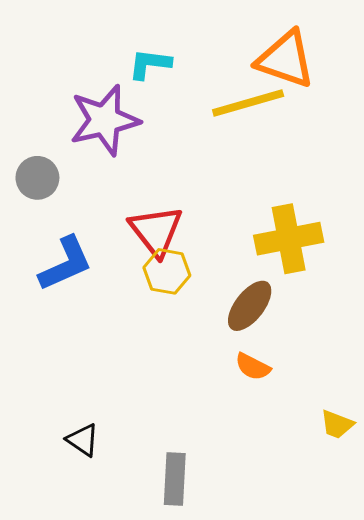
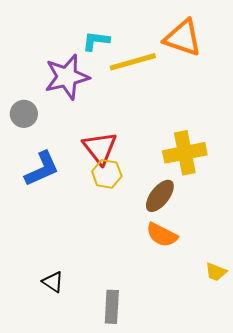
yellow line: (248, 103) -> (133, 62), moved
orange semicircle: (253, 367) -> (162, 235), size x1.4

